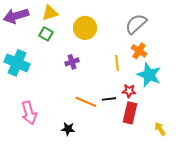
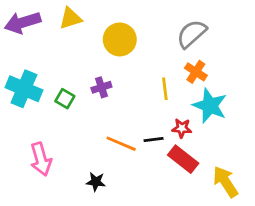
green square: (46, 34) -> (65, 99), moved
red rectangle: (130, 113) -> (183, 159), turned -65
yellow arrow: (160, 129) -> (225, 182), size x1.6

